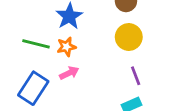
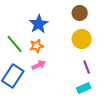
green line: (36, 44) -> (15, 44), turned 36

